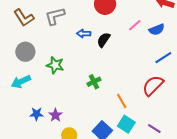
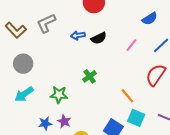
pink line: (135, 25) -> (132, 45), moved
black semicircle: (104, 40) -> (99, 38), turned -140
green star: (55, 65) -> (59, 95), moved
green cross: (94, 82) -> (90, 76), moved

